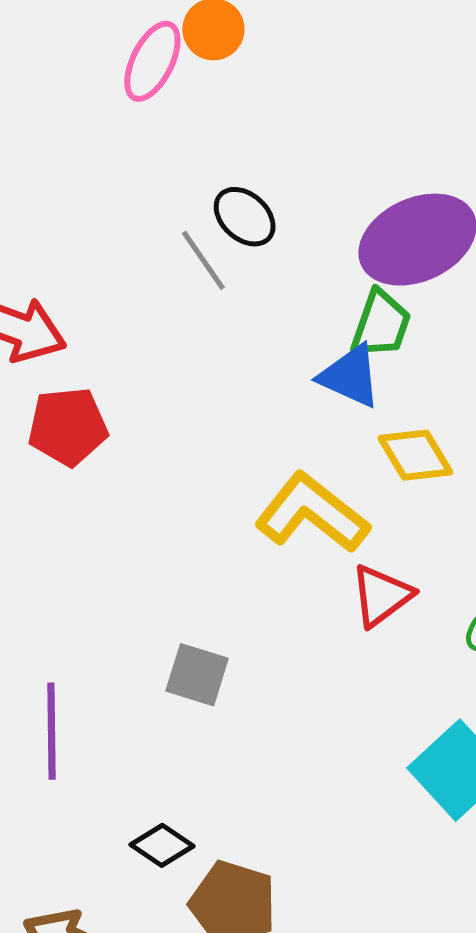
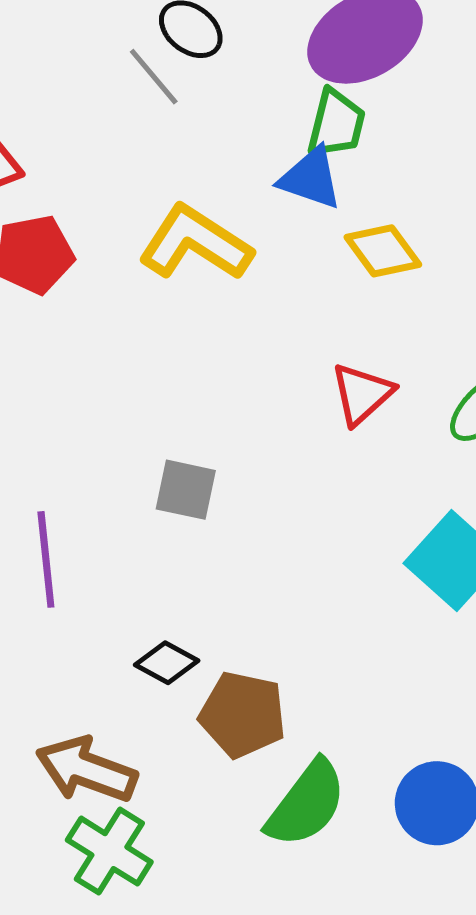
yellow L-shape: (312, 513) -> (195, 243), moved

